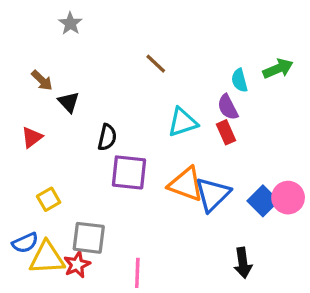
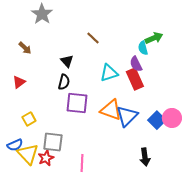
gray star: (70, 23) -> (42, 14), size x1.5
green arrow: (278, 69) -> (154, 38), moved
black triangle: (69, 102) -> (67, 61), moved
red rectangle: (226, 132) -> (135, 79), size x1.5
yellow triangle: (47, 258) -> (28, 154), turned 50

